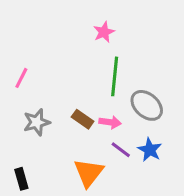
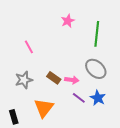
green line: (115, 76) -> (97, 34), moved
pink line: (21, 78) -> (29, 47), moved, turned -56
orange triangle: (89, 173) -> (44, 108), moved

